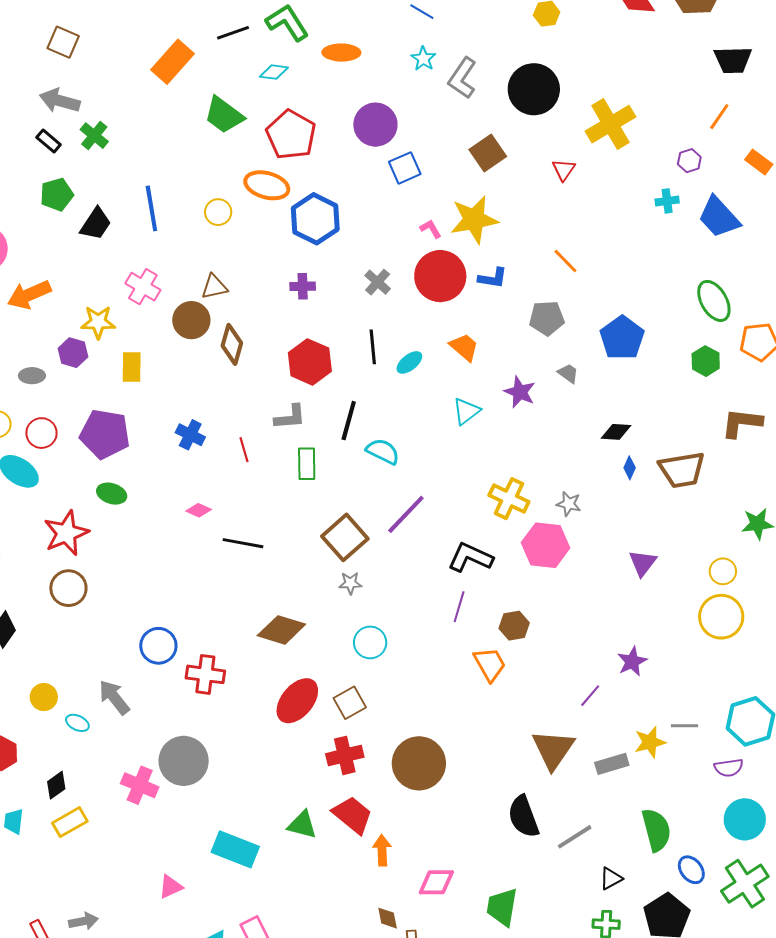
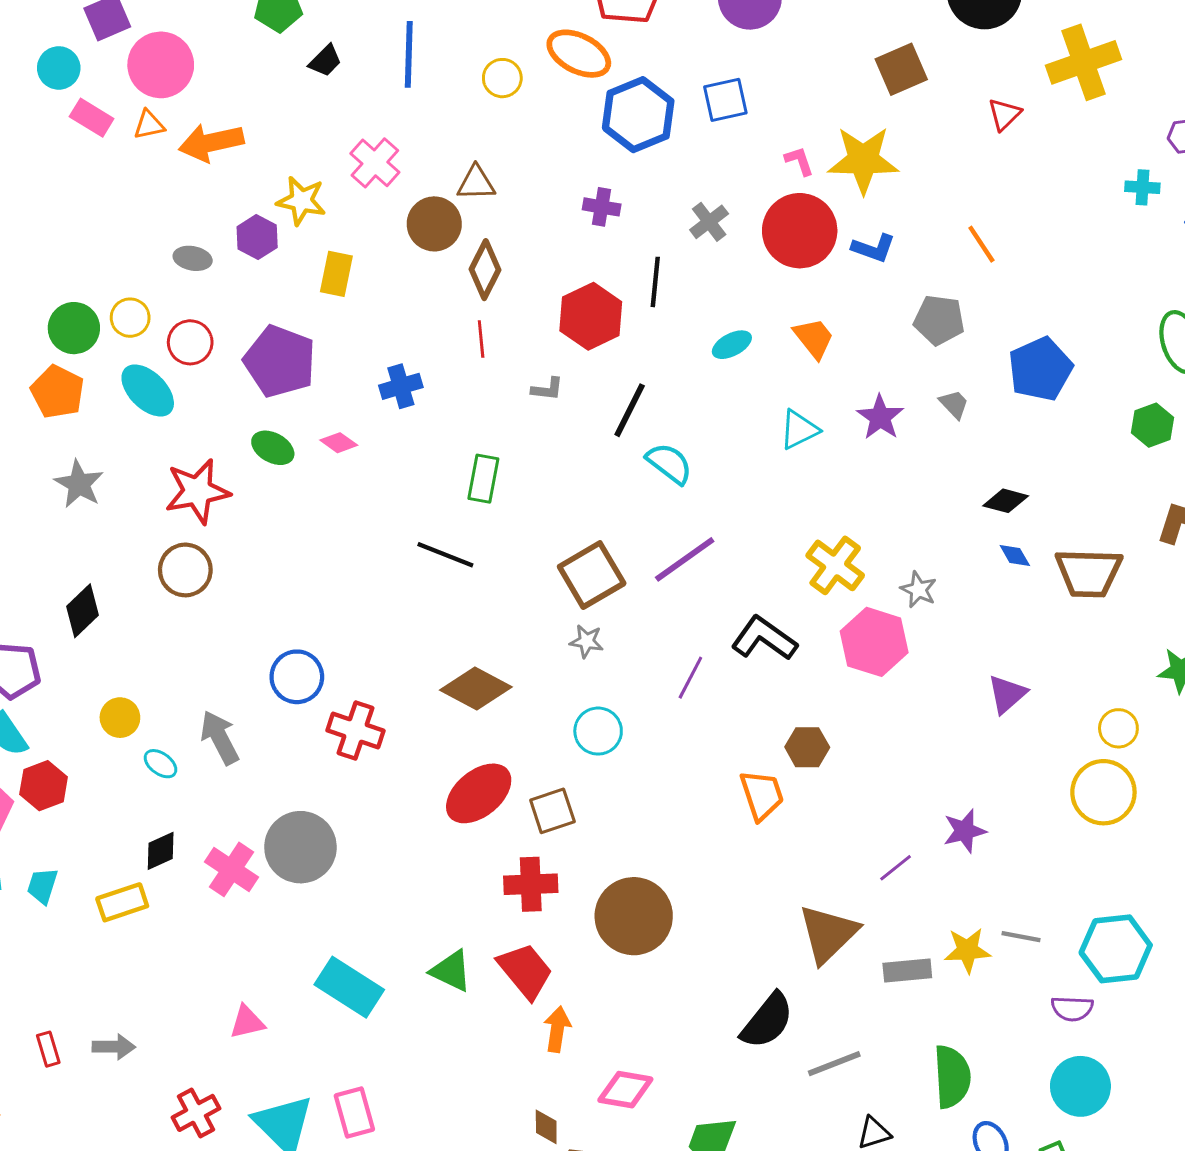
blue square: (405, 168) -> (725, 100), moved
black trapezoid: (96, 224) -> (325, 61), size x0.7
black line: (373, 347) -> (655, 282), moved
gray L-shape: (290, 417) -> (547, 389), size x0.7
blue cross: (190, 435) -> (401, 386), turned 36
red line: (244, 450) -> (481, 339), moved
green rectangle: (307, 464) -> (483, 479), moved
blue diamond: (630, 468) -> (1015, 555), turned -65
pink diamond: (199, 510) -> (339, 443), moved
purple line: (459, 607) -> (690, 678), moved
black diamond: (56, 785) -> (161, 851), moved
black semicircle: (523, 817) -> (767, 1021), turned -132

